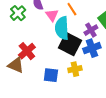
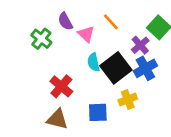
cyan semicircle: (62, 28) -> (93, 62), moved, size x0.6
black square: (70, 44) -> (116, 68), turned 35
brown triangle: (16, 65) -> (57, 119), moved

